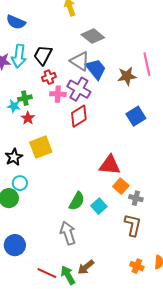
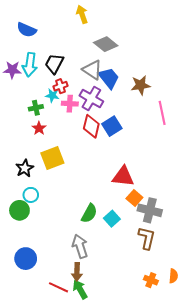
pink line: (147, 64) -> (162, 113), moved
cyan star: (14, 106) -> (52, 95), moved
red diamond: (79, 116) -> (91, 126), turned -45
blue square: (136, 116) -> (112, 126), moved
gray cross: (136, 198) -> (150, 210), size x1.6
brown arrow: (86, 267) -> (77, 272), moved, turned -48

